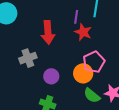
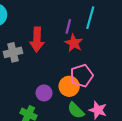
gray cross: (28, 58) -> (13, 52), moved
purple circle: (51, 76) -> (44, 93), moved

